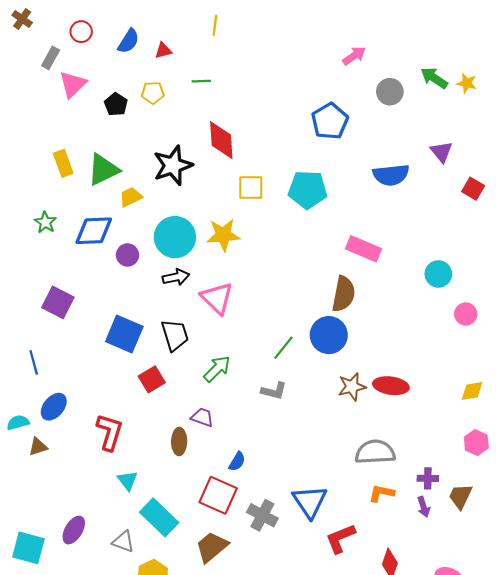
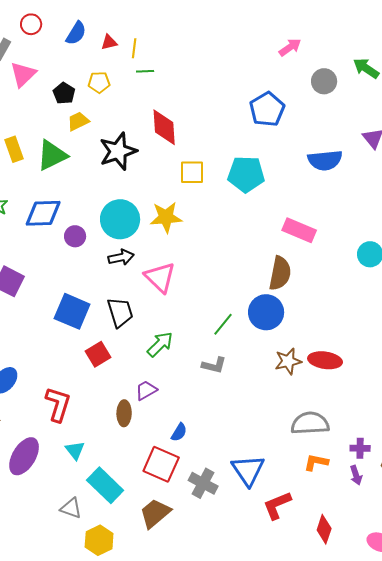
yellow line: (215, 25) -> (134, 48), moved
yellow trapezoid: (131, 197) -> (78, 121), moved
purple trapezoid: (202, 417) -> (146, 390), turned -50
purple ellipse: (74, 530) -> (24, 456), moved, size x1.4

